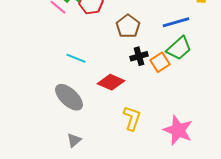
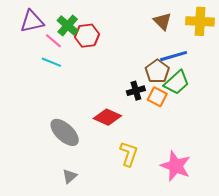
brown pentagon: (128, 26) -> (157, 71), moved
cyan line: (76, 58) -> (51, 62), moved
orange square: (160, 62) -> (157, 97), turned -30

